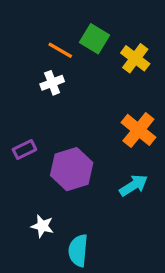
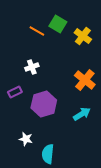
white cross: (52, 83) -> (32, 67), moved

